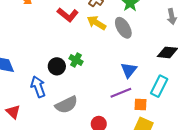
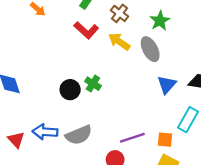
blue triangle: (129, 70) -> (167, 85), moved
blue arrow: (38, 87) -> (45, 132), moved, turned -70
purple line: (121, 93) -> (132, 138), moved

